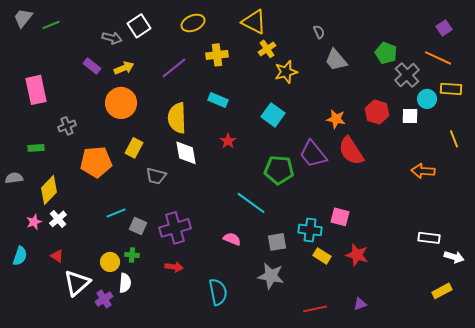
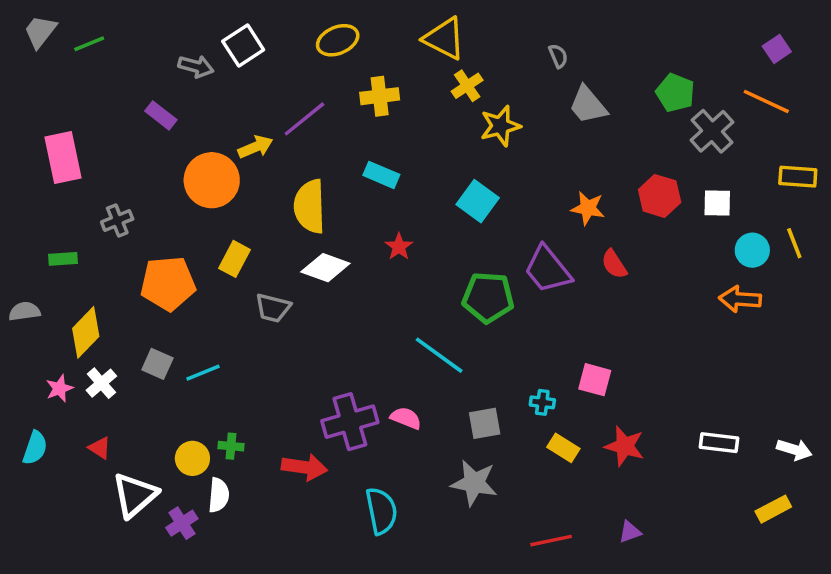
yellow arrow: (124, 68) -> (255, 147), moved
yellow rectangle: (451, 89) -> (798, 177), moved
cyan circle: (427, 99) -> (752, 250), moved
red semicircle: (351, 151) -> (614, 264), size x0.6
white diamond: (186, 153) -> (325, 268), turned -60
gray square: (138, 226) -> (157, 364), moved
purple cross: (175, 228) -> (350, 422), moved
cyan cross: (310, 230) -> (542, 402), size x0.6
white rectangle: (429, 238) -> (719, 443), moved
red arrow: (174, 267) -> (304, 467), size x1.4

